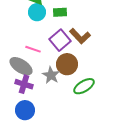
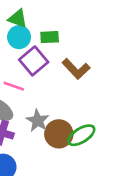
purple square: (60, 40) -> (34, 61), moved
brown circle: (67, 64) -> (59, 134), moved

